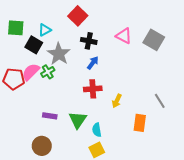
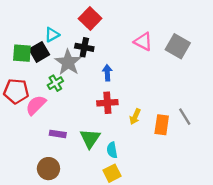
green square: (16, 28) -> (22, 53), moved
black cross: (89, 41) -> (84, 47), moved
black square: (34, 45) -> (39, 52), turned 30
blue arrow: (93, 63) -> (107, 73), turned -40
pink semicircle: (31, 72) -> (36, 105), moved
orange rectangle: (140, 123) -> (162, 125), moved

